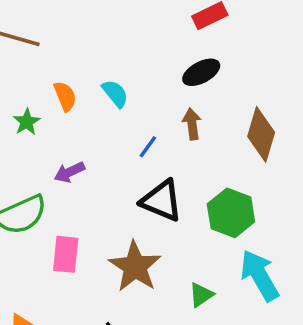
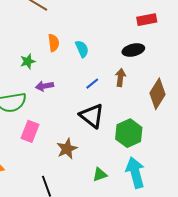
green star: (27, 122) -> (28, 61), moved
brown star: (135, 267) -> (67, 149), size x0.7

